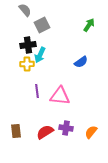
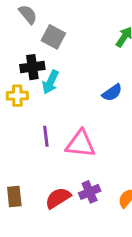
gray square: (42, 25) -> (53, 37), turned -35
yellow cross: (27, 64) -> (17, 96), moved
purple cross: (66, 128) -> (90, 192), turned -32

